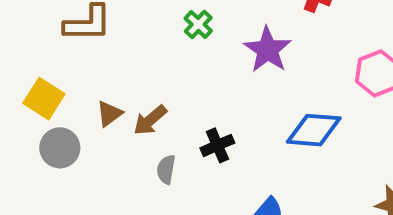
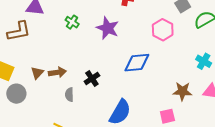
brown arrow: (150, 120) -> (57, 72), turned -138

